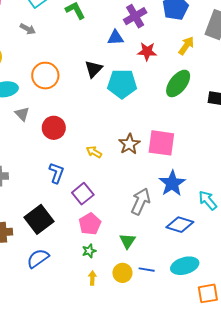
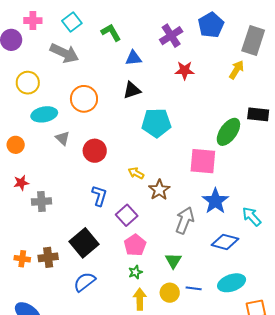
gray arrow: (28, 29) -> (64, 53), size x1.8
blue triangle: (115, 38) -> (133, 58), moved
yellow arrow: (186, 46) -> (237, 70), moved
black triangle: (94, 69) -> (132, 90), turned 30
green ellipse: (178, 83) -> (228, 132), moved
cyan pentagon: (122, 84) -> (156, 123), moved
brown star: (129, 144) -> (159, 190), moved
yellow arrow: (92, 278) -> (140, 299), size x1.5

